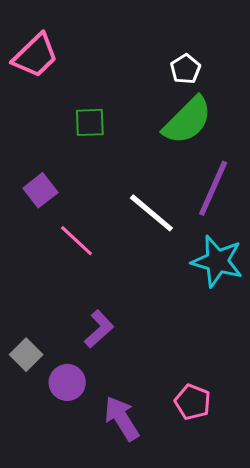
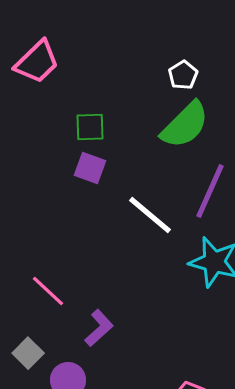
purple square: (40, 190) -> (90, 168), moved, turned -32
pink line: (76, 241) -> (48, 291), moved

